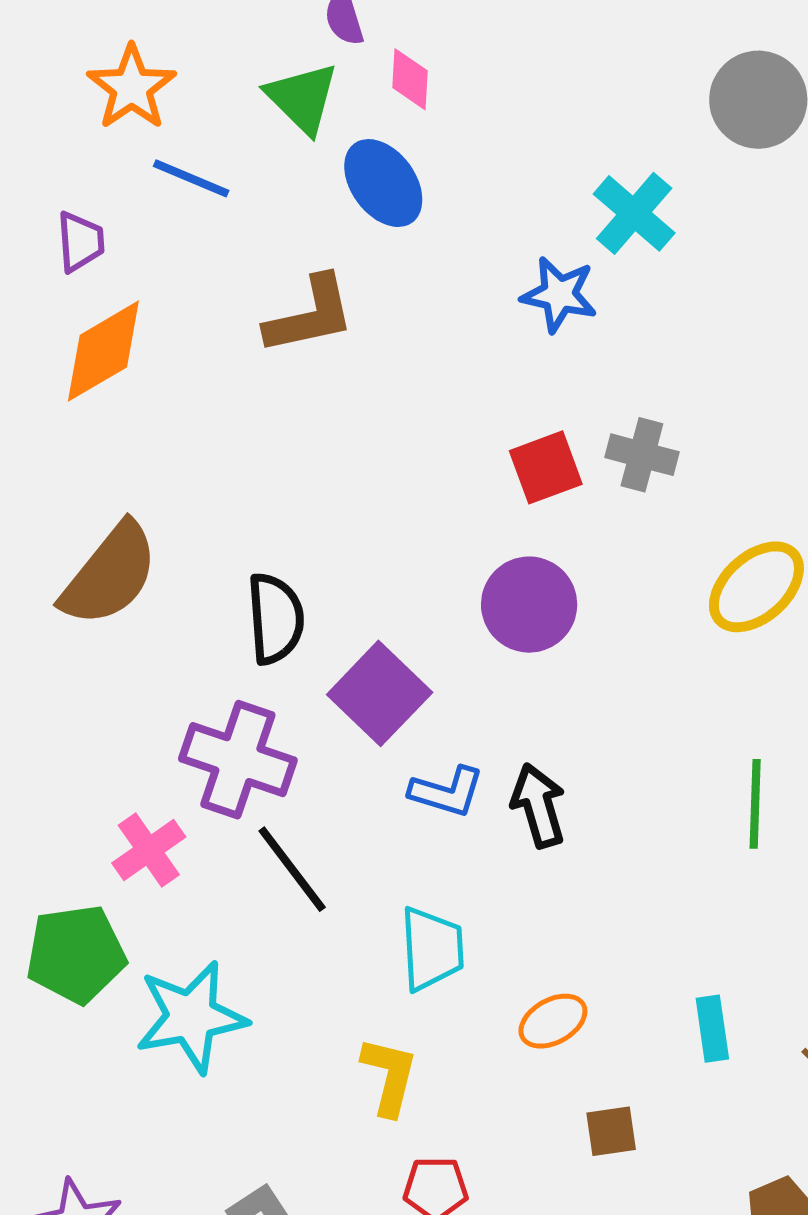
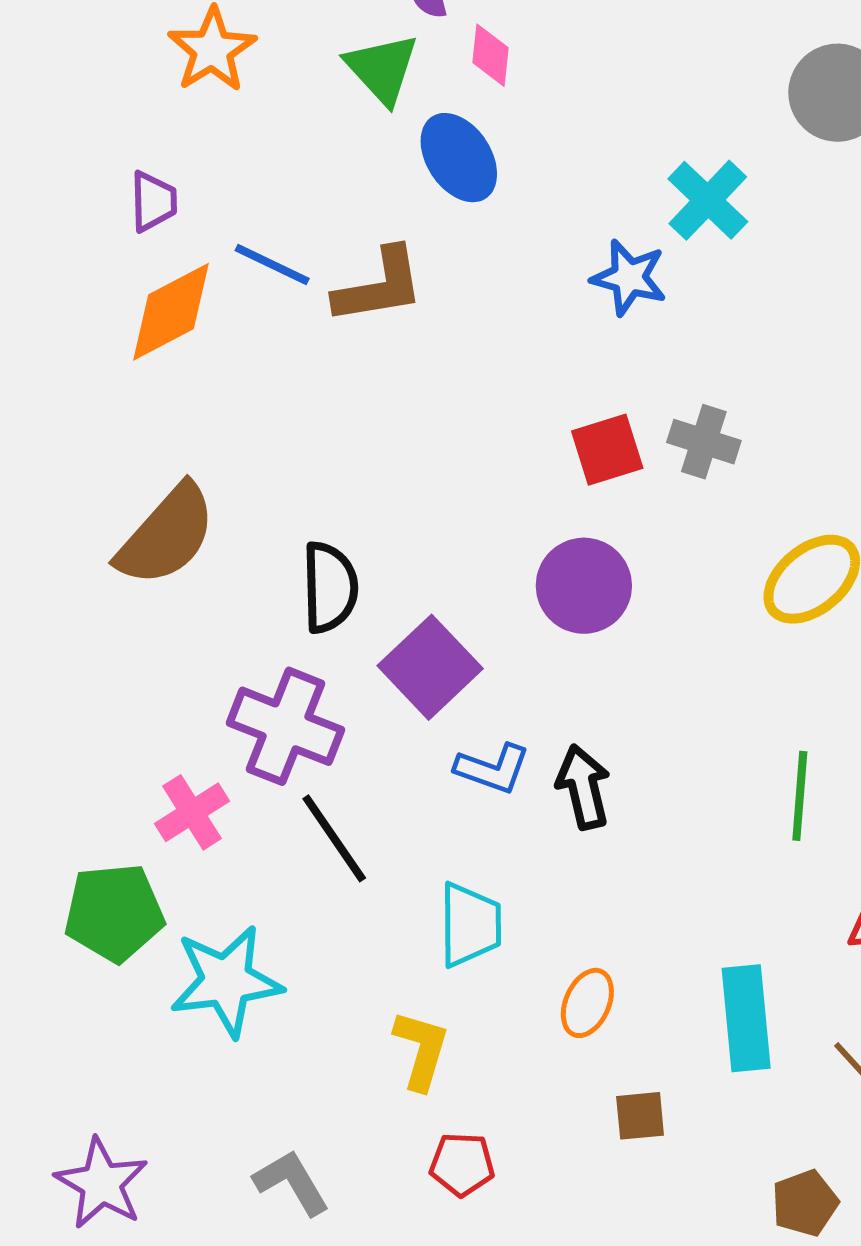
blue line: (191, 178) -> (272, 264), moved
orange ellipse: (553, 1021) -> (587, 1003), turned -40
cyan rectangle: (712, 1029) -> (746, 1018), size x1.6

